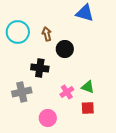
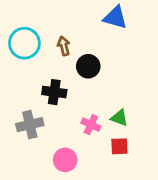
pink cross: (67, 92) -> (91, 125), turned -32

